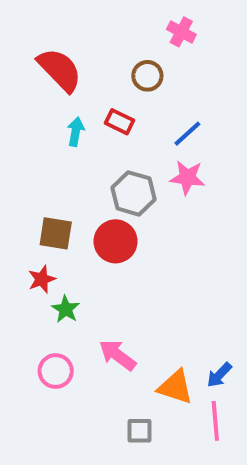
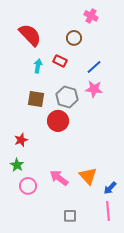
brown square: (56, 233) -> (36, 99), moved
green star: (66, 309) -> (17, 165), moved
orange triangle: (175, 387) -> (88, 176), moved, turned 30

